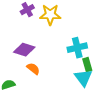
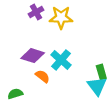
cyan cross: (77, 48) -> (61, 60), moved, turned -36

